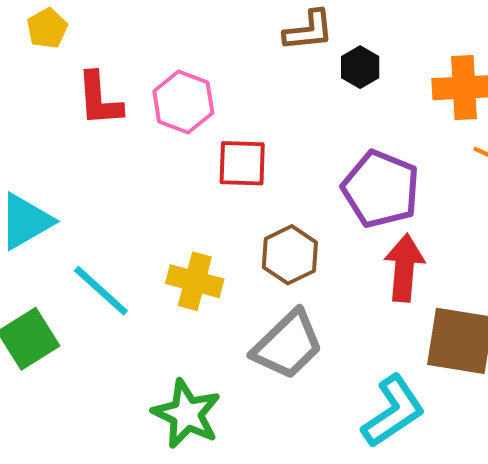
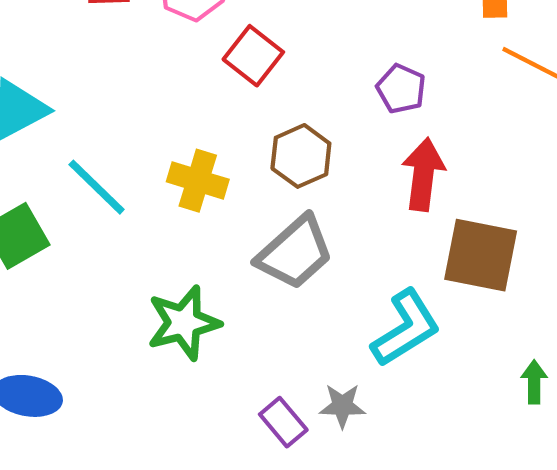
red square: (242, 163) -> (253, 56), turned 34
purple pentagon: (381, 189) -> (401, 89), size x0.6
green star: (187, 414) -> (184, 323), turned 30

